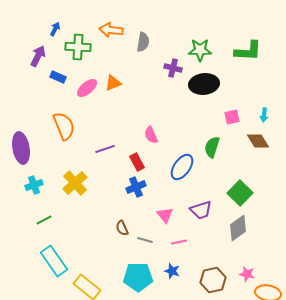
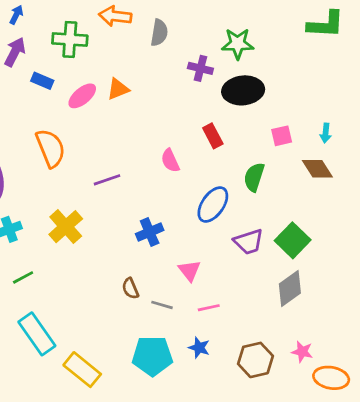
blue arrow: (55, 29) -> (16, 15), moved
green L-shape: (248, 51) -> (326, 24), moved
red rectangle: (137, 162) -> (213, 136), moved
purple trapezoid: (201, 210) -> (249, 242), moved

